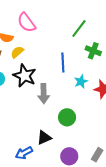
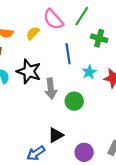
pink semicircle: (26, 23) -> (53, 19), moved
yellow semicircle: (17, 52) -> (33, 33), moved
green circle: (67, 117) -> (74, 101), moved

